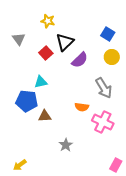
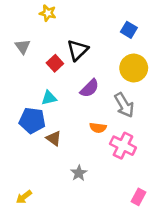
yellow star: (48, 21) -> (48, 13), moved
blue square: (108, 34) -> (129, 30), moved
yellow circle: (112, 57) -> (134, 68), size x1.5
purple semicircle: (80, 60) -> (90, 88), moved
brown triangle: (45, 116) -> (54, 138), turned 40

